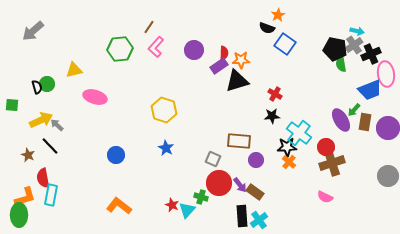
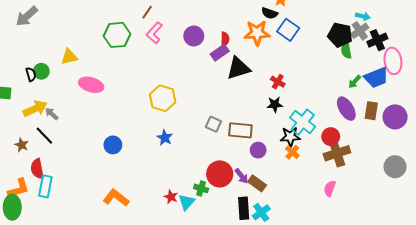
orange star: (241, 60) -> (257, 33), moved, size x1.4
green arrow: (354, 110) -> (355, 82), moved
gray square: (213, 159) -> (213, 124), moved
pink semicircle: (325, 197) -> (330, 188), turned 84

